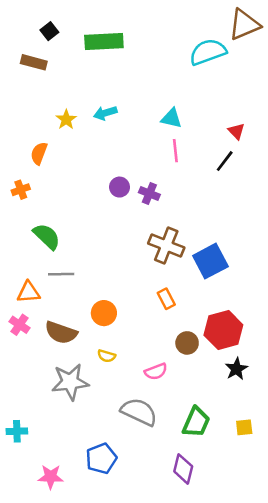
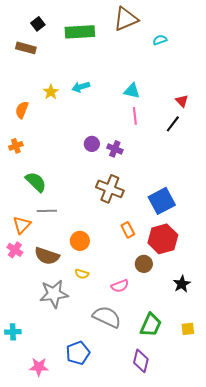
brown triangle: (244, 25) -> (126, 19), moved
cyan semicircle: (208, 52) -> (160, 40), size x0.5
orange semicircle: (39, 153) -> (22, 110), moved
brown cross: (166, 246) -> (110, 189), moved
orange triangle: (29, 292) -> (22, 225), turned -42
red hexagon: (223, 330) -> (163, 239), moved

